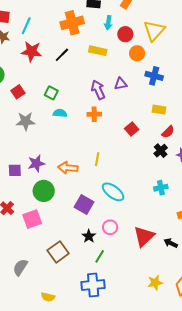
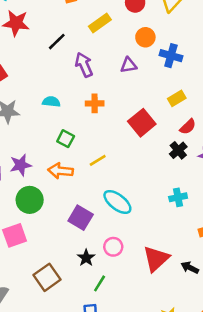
yellow rectangle: (98, 51) -> (100, 23), turned -48
orange circle: (137, 53) -> (145, 37), moved
black line: (62, 55) -> (57, 42), moved
purple arrow: (98, 90) -> (84, 65), moved
green square: (51, 93) -> (66, 139), moved
yellow rectangle: (159, 110) -> (177, 98), turned -40
red square: (132, 129) -> (142, 123), size x1.5
yellow line: (97, 159) -> (98, 160), turned 48

